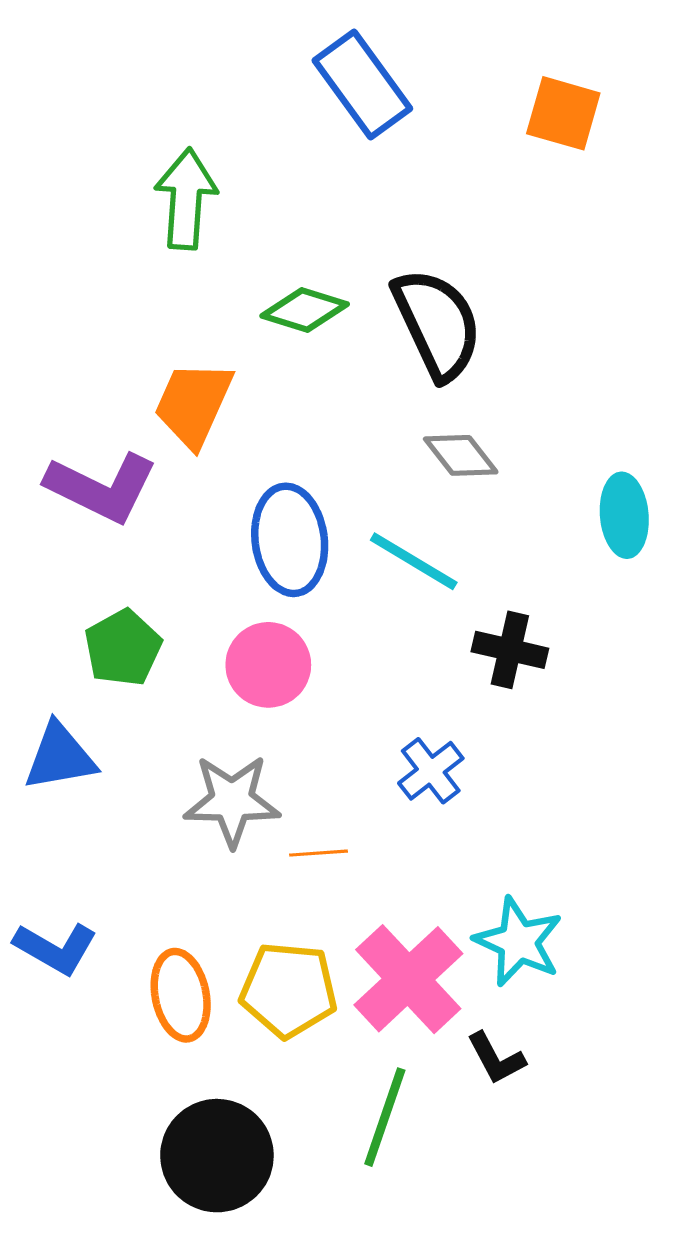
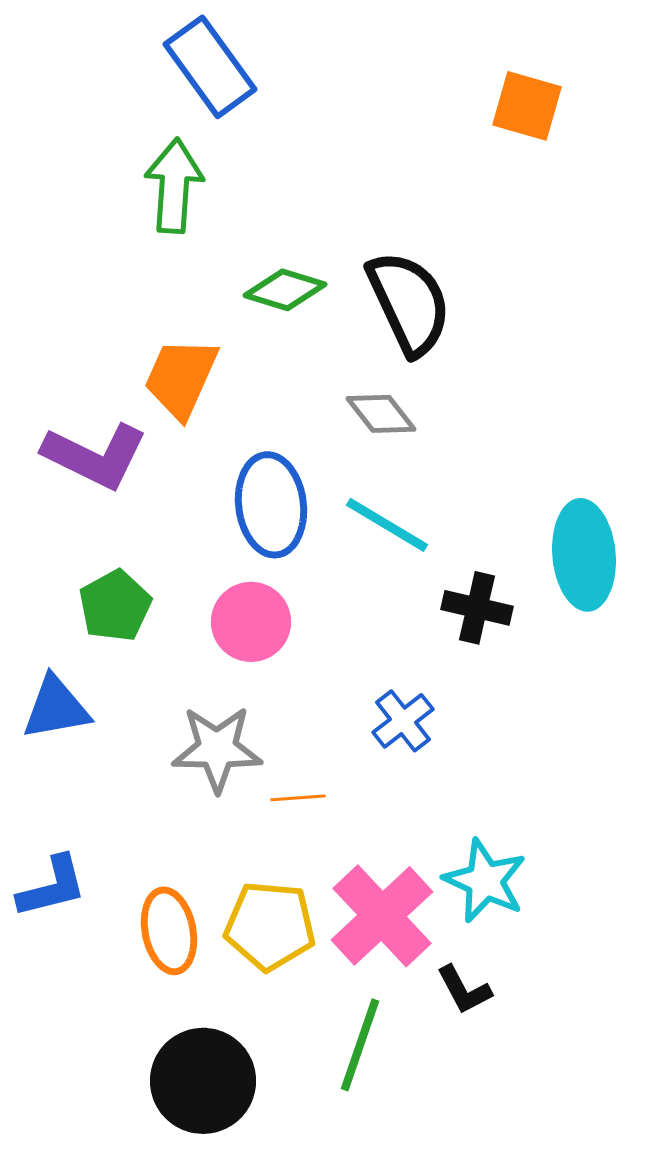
blue rectangle: (362, 84) -> (210, 67), moved
gray diamond: (461, 455) -> (381, 414), moved
cyan ellipse: (624, 515) -> (584, 555), moved, size x1.4
blue L-shape: (56, 948) -> (52, 887), turned -44

